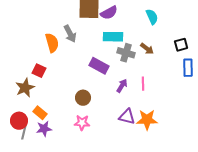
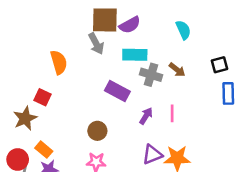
gray arrow: (70, 34) -> (96, 44), moved
purple triangle: (127, 117) -> (152, 155), turned -36

